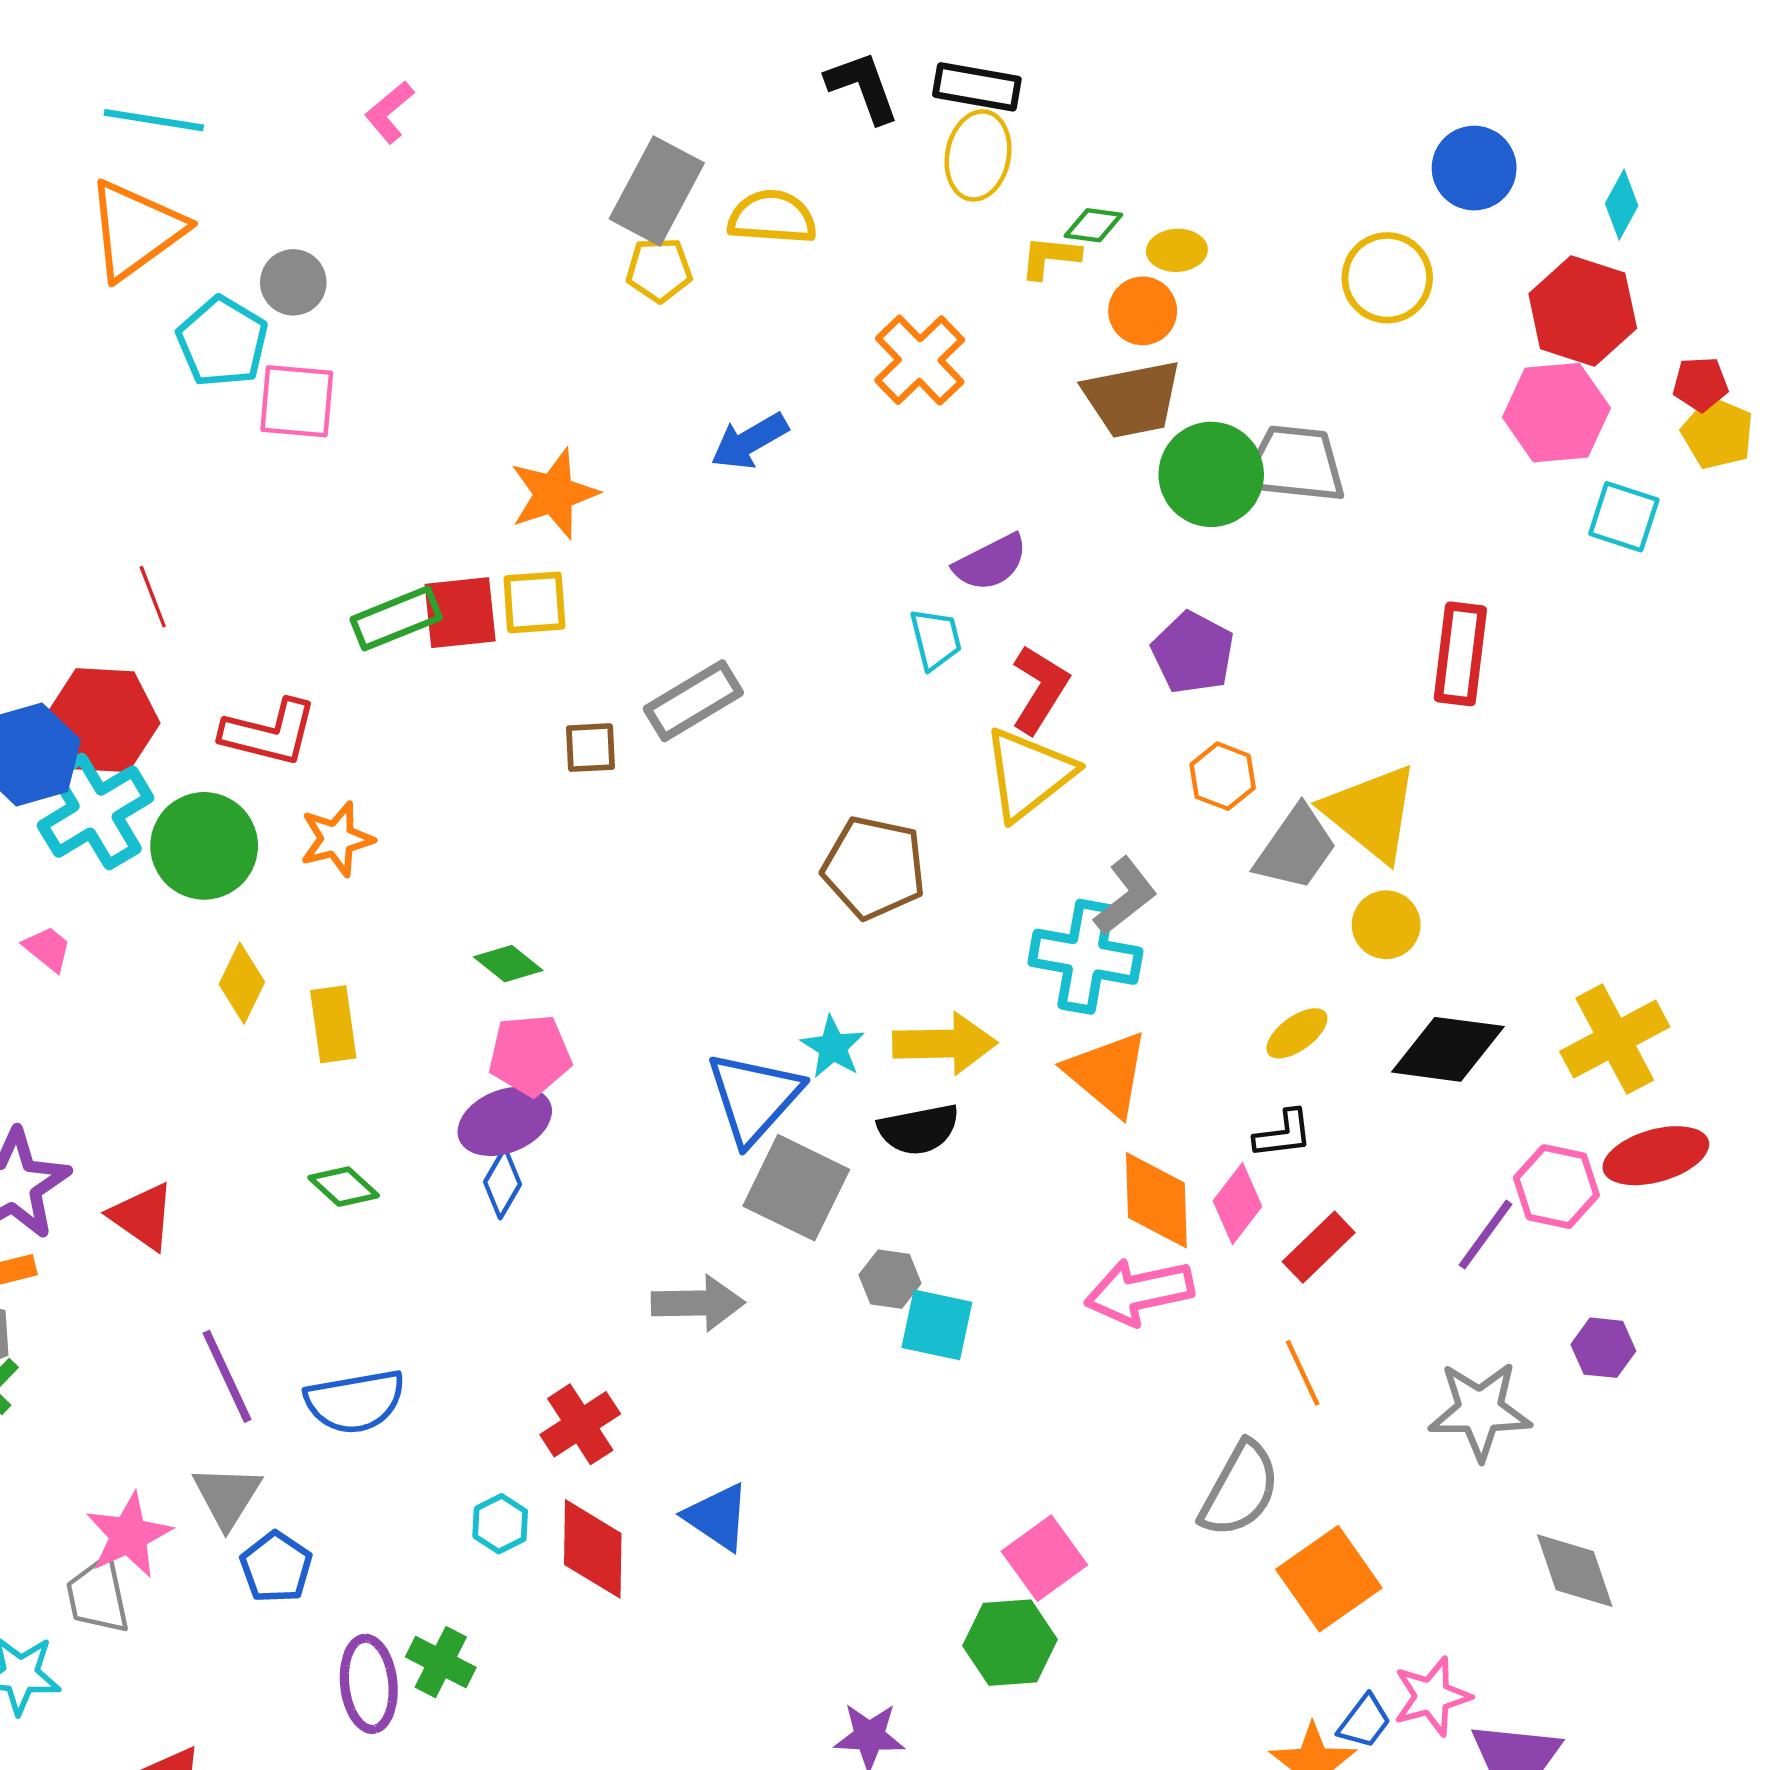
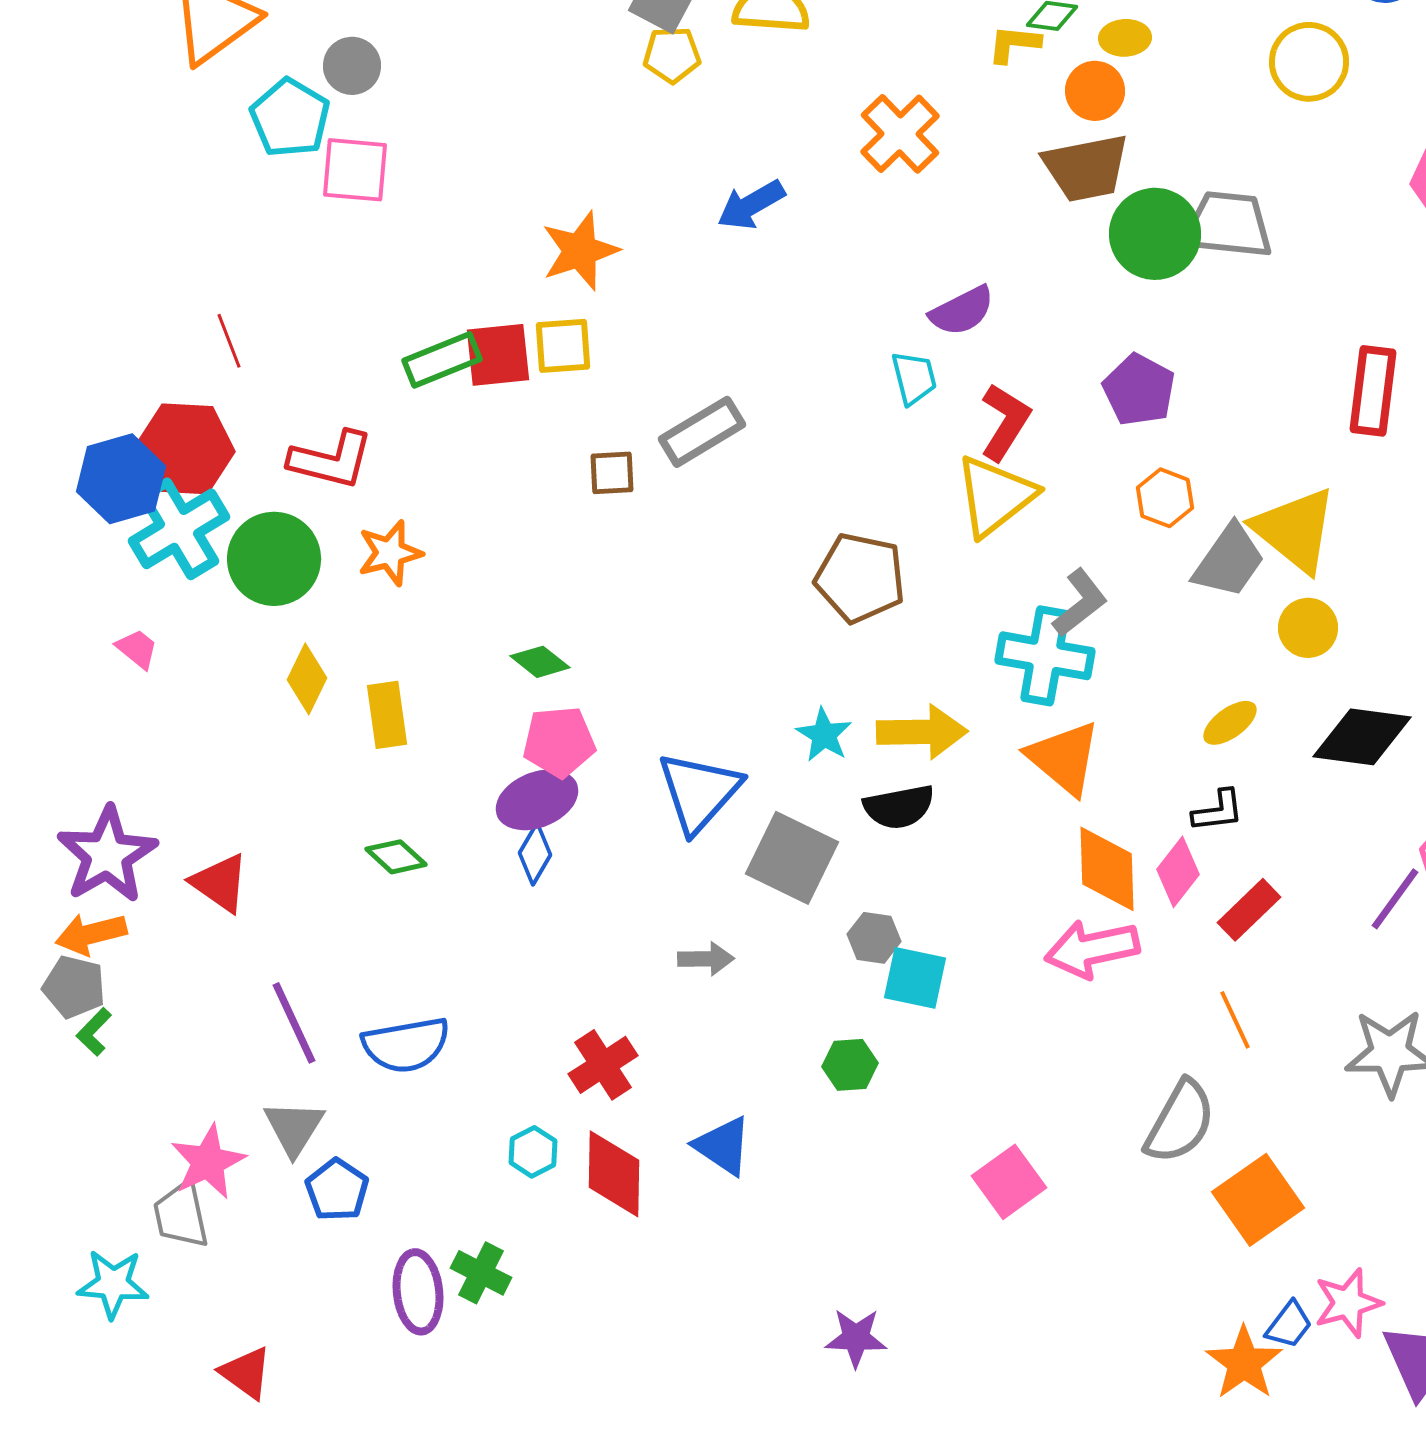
blue triangle: (754, 1097) -> (699, 792), moved
gray arrow: (698, 1303) -> (706, 959), size x0.7
green hexagon: (1010, 1643) -> (850, 1065), moved, size x0.7

